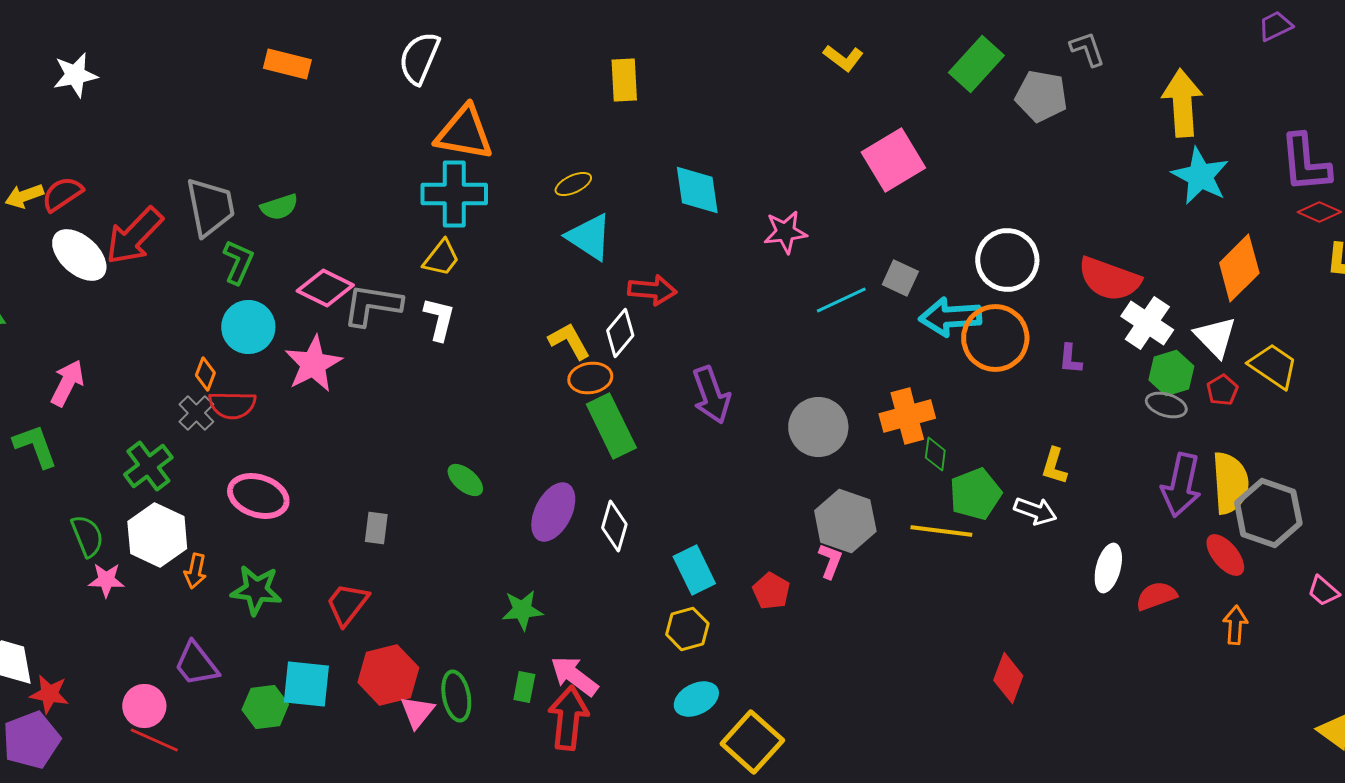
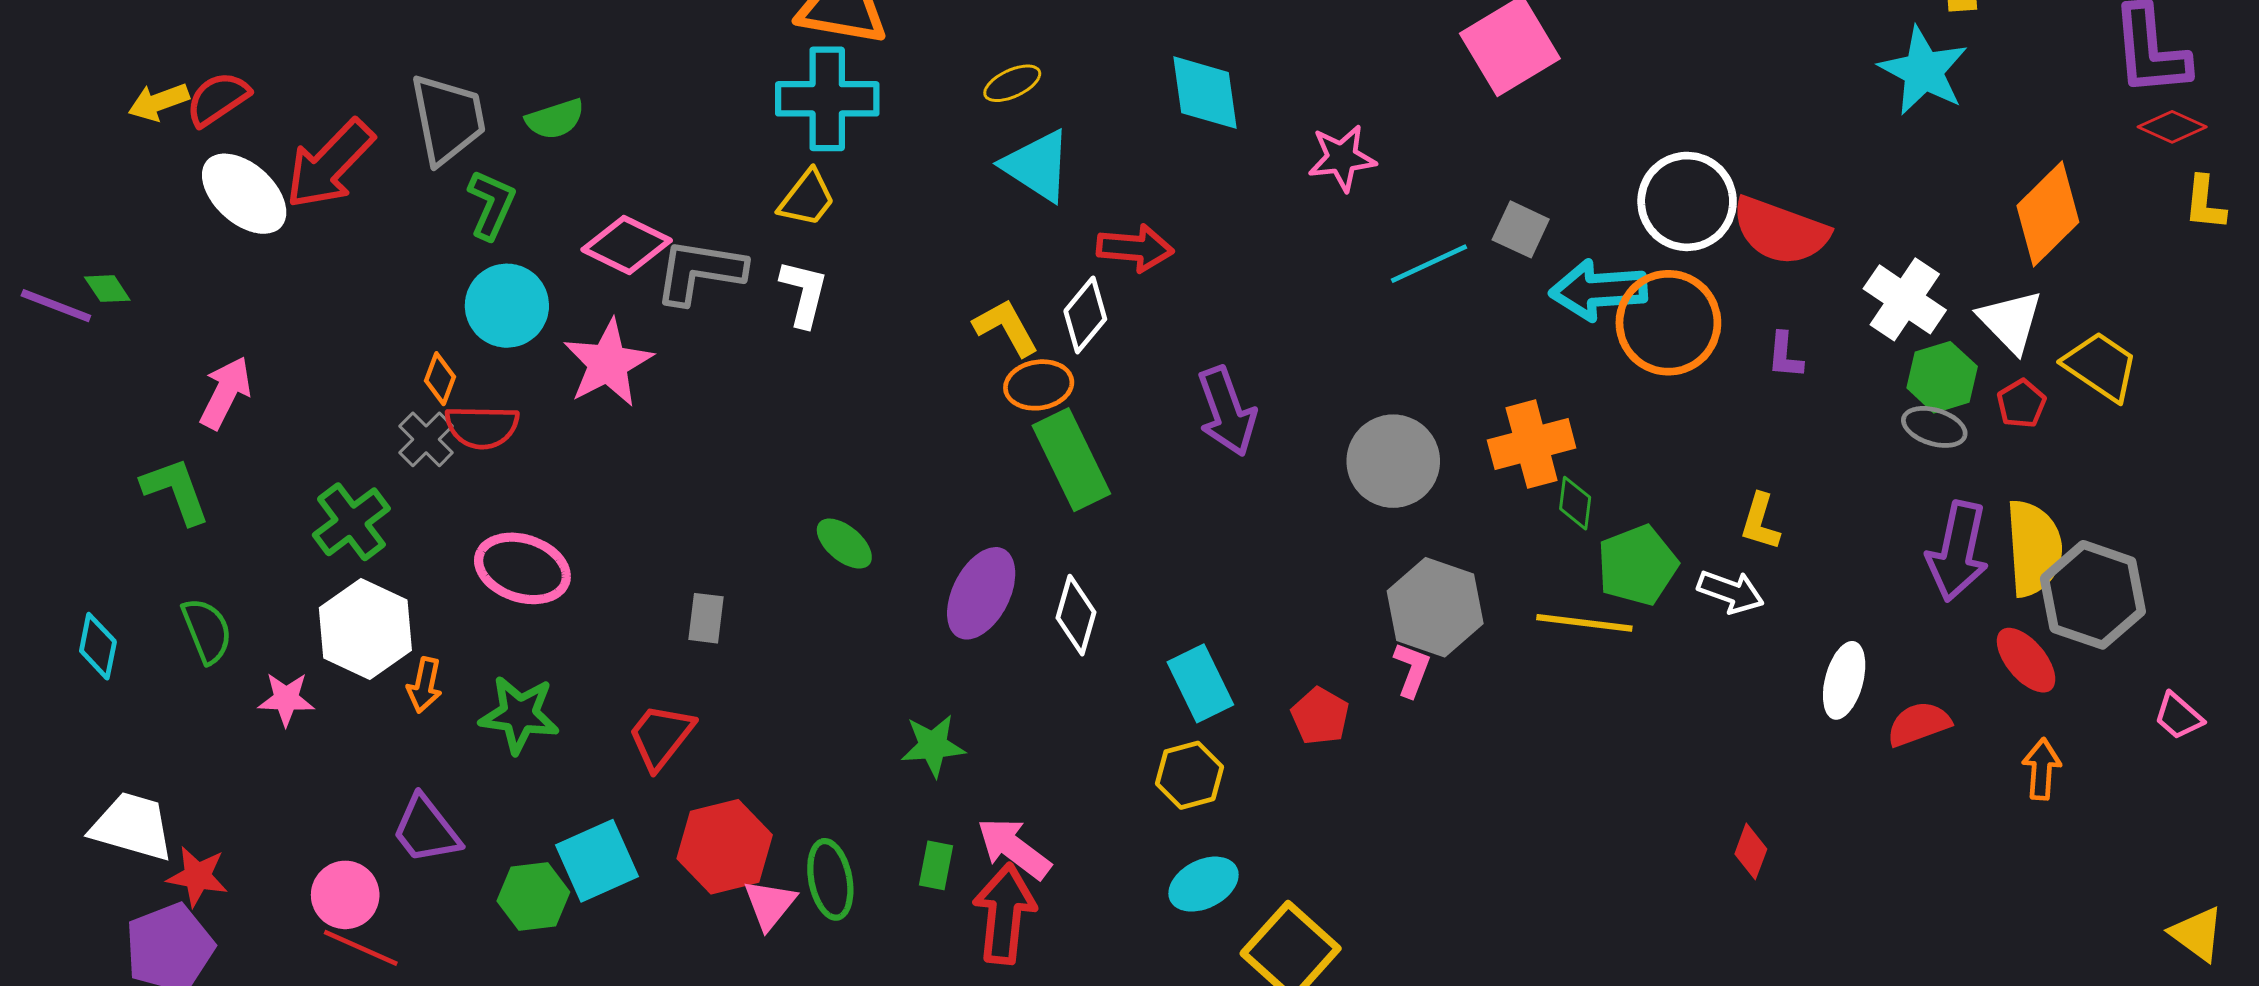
cyan star: (1200, 176) -> (1923, 71), moved
red semicircle: (1109, 279) -> (1780, 231), moved
green semicircle: (87, 536) -> (207, 631), moved
red diamond: (1008, 678) -> (1751, 851), moved, size x0.7
cyan square: (306, 684) -> (597, 861), turned -30

